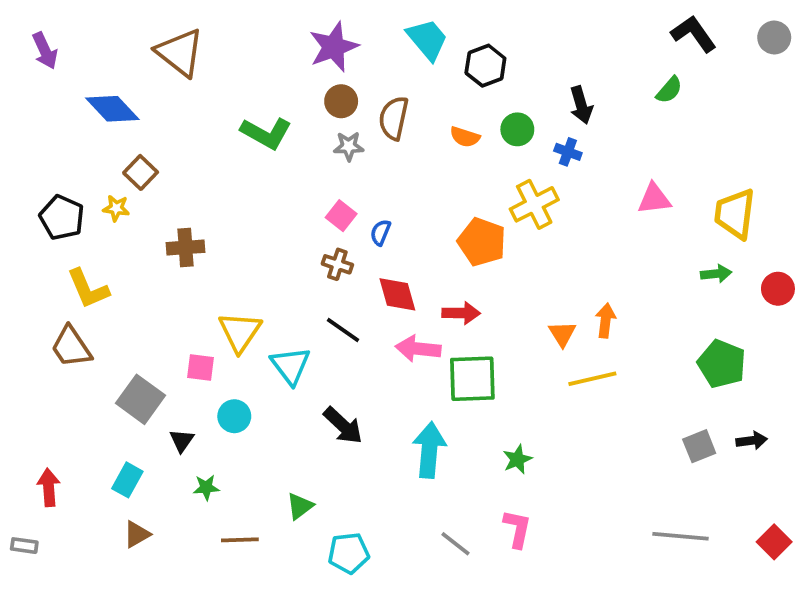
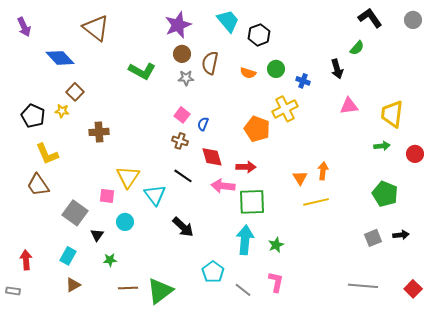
black arrow: (581, 105) -> (337, 69), moved
cyan arrow: (429, 450) -> (245, 240), moved
green triangle: (300, 506) -> (160, 291), moved, size x1.8
cyan pentagon: (349, 553) -> (213, 272), moved, turned -30

